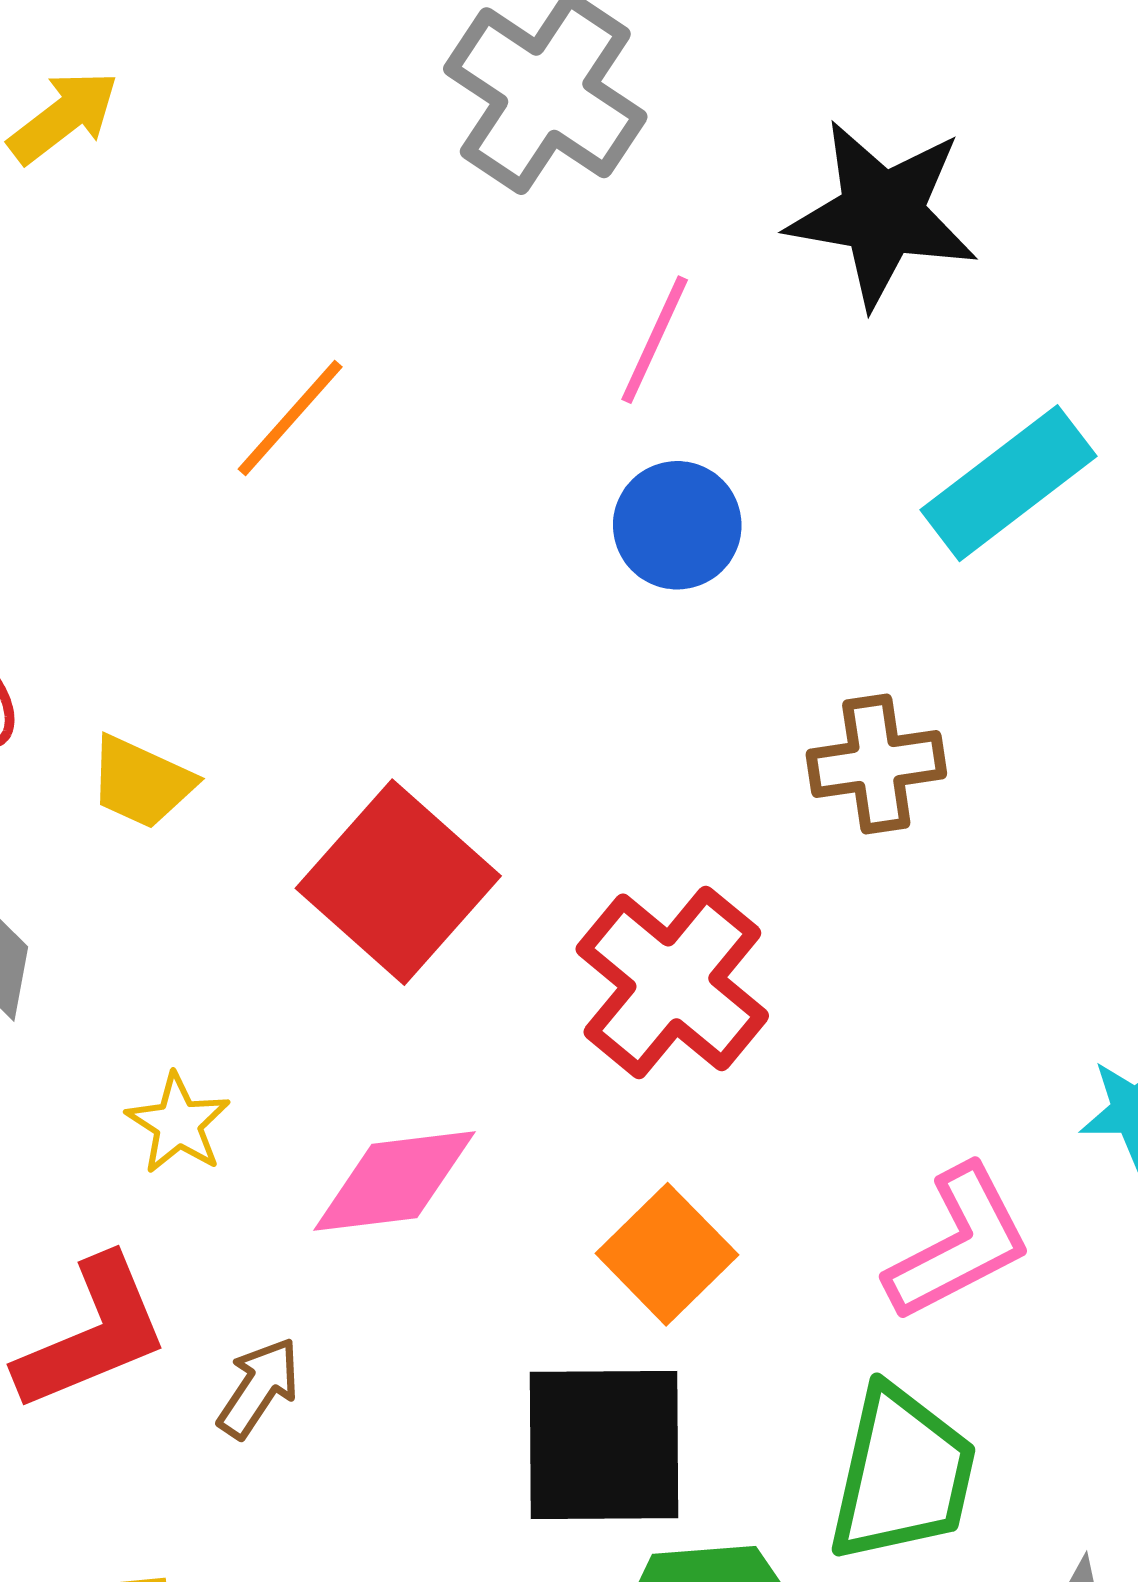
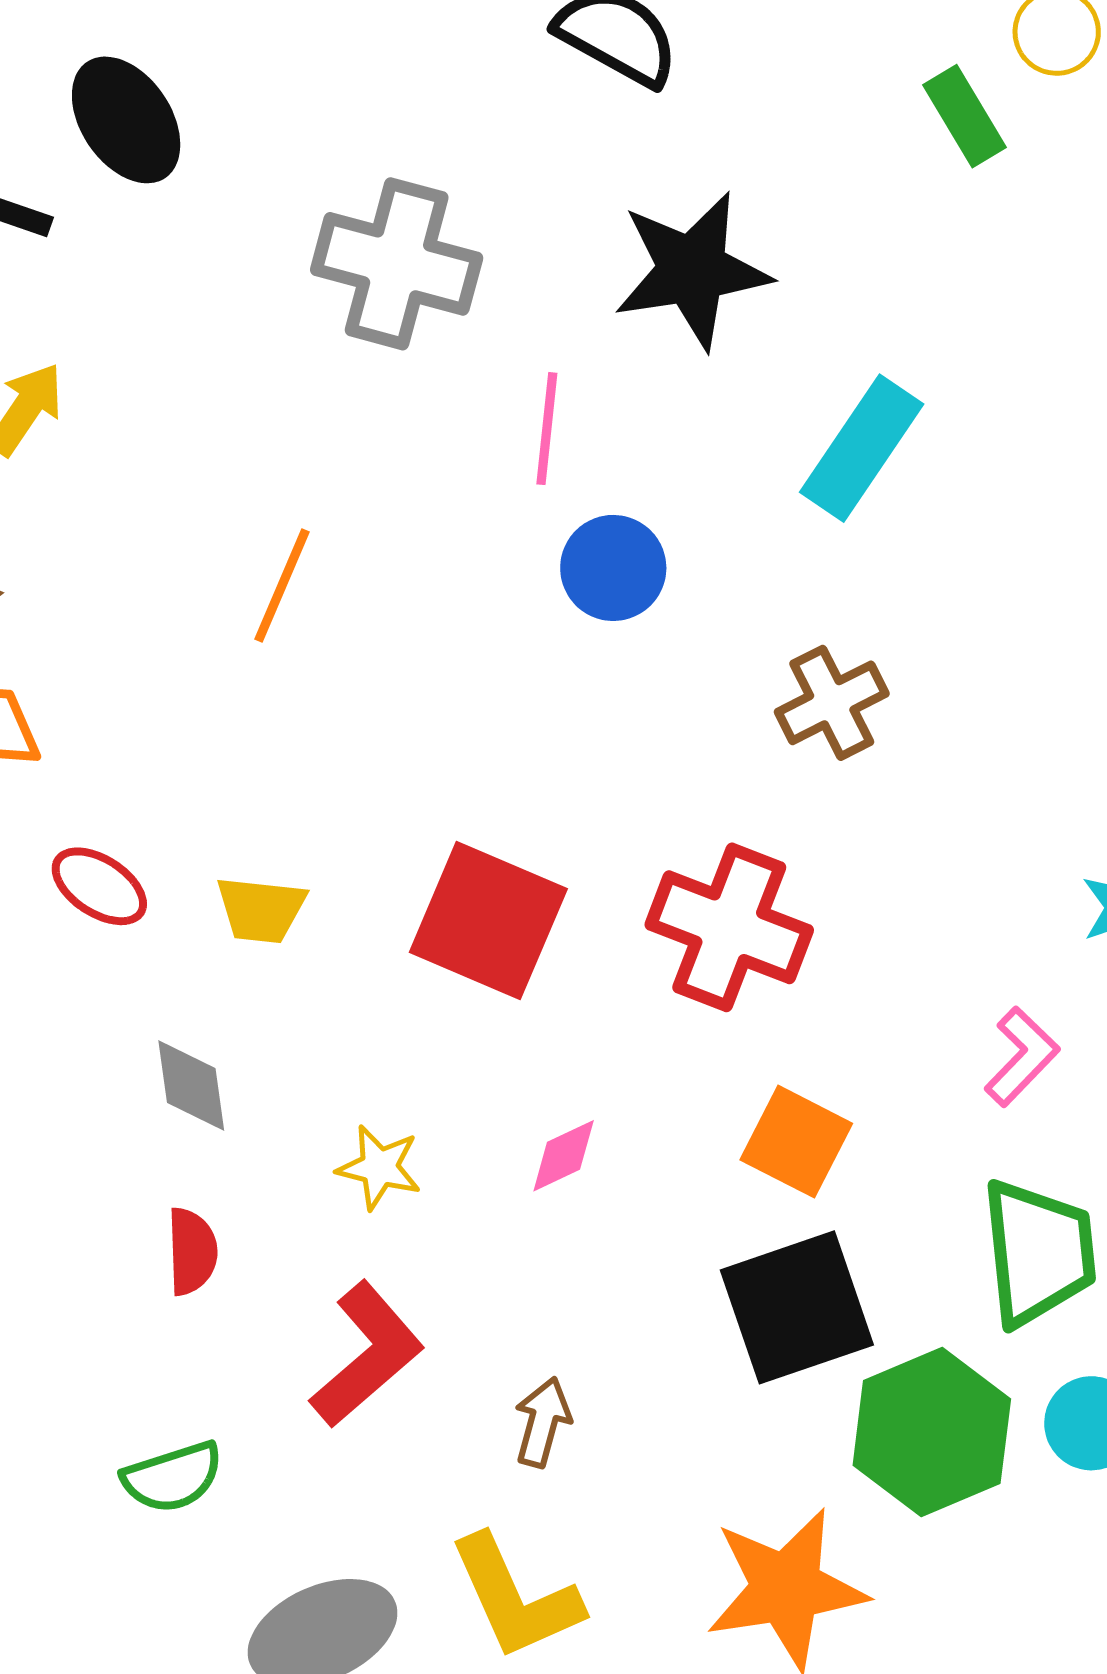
pink diamond: (394, 1181) -> (564, 1156), size x0.6
pink L-shape: (959, 1243) -> (1022, 1057), size x0.7
brown arrow: (259, 1388) -> (543, 1422), moved

